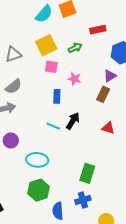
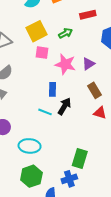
purple triangle: (110, 76) -> (88, 64), moved
pink star: (74, 79) -> (65, 64), size x1.5
brown rectangle: (103, 94) -> (95, 90), moved, turned -56
blue rectangle: (57, 96) -> (53, 89), moved
blue cross: (83, 200) -> (69, 179), moved

